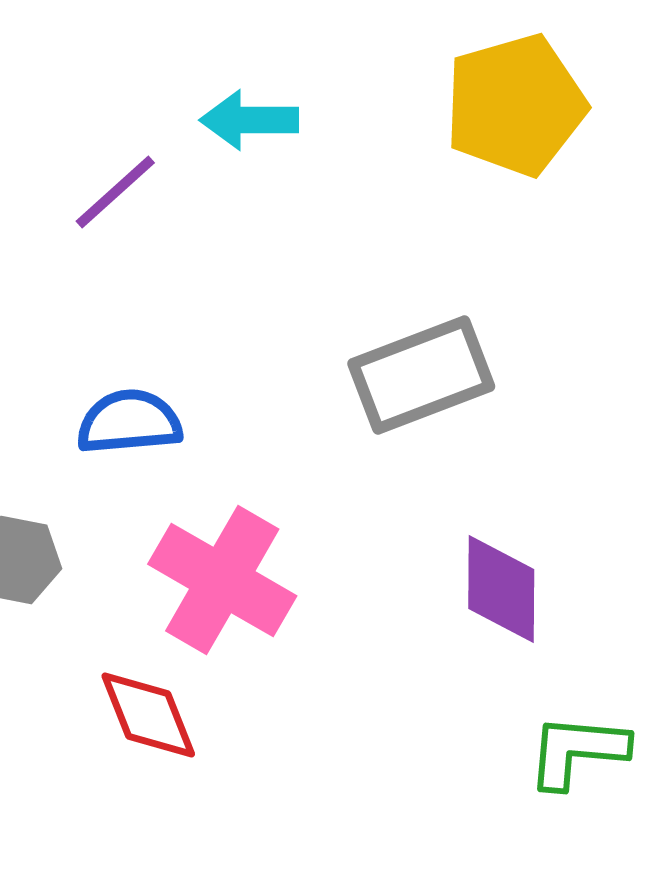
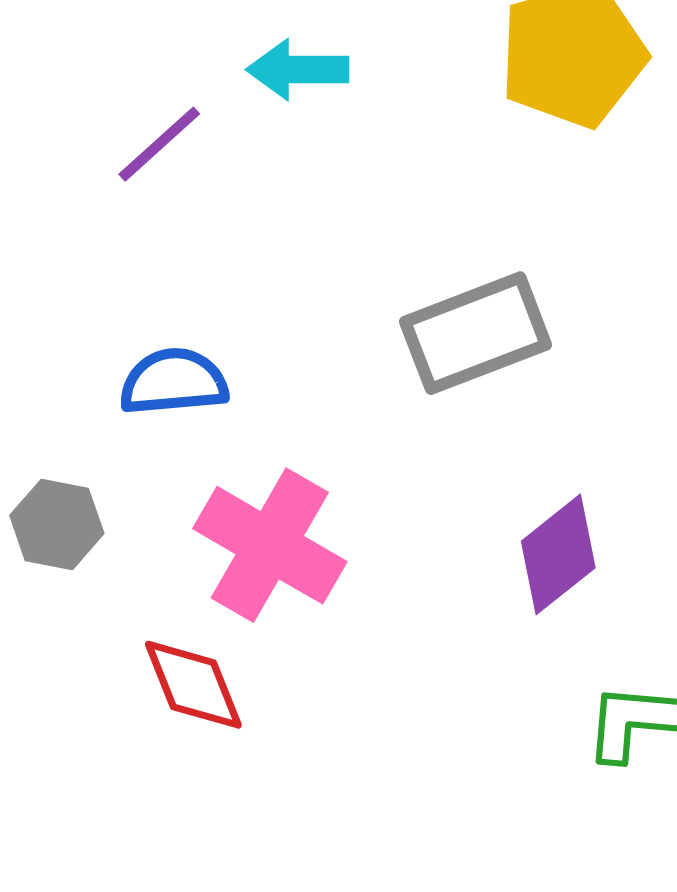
purple diamond: (501, 589) -> (558, 554), turned 51

